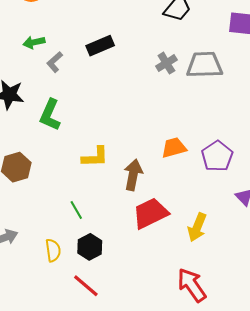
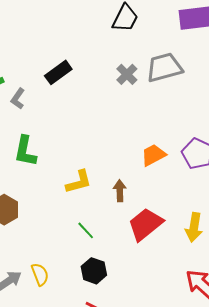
brown arrow: (133, 175) -> (120, 191), size x0.7
green line: (76, 210) -> (86, 230), moved
yellow semicircle: (53, 250) -> (40, 274), moved

